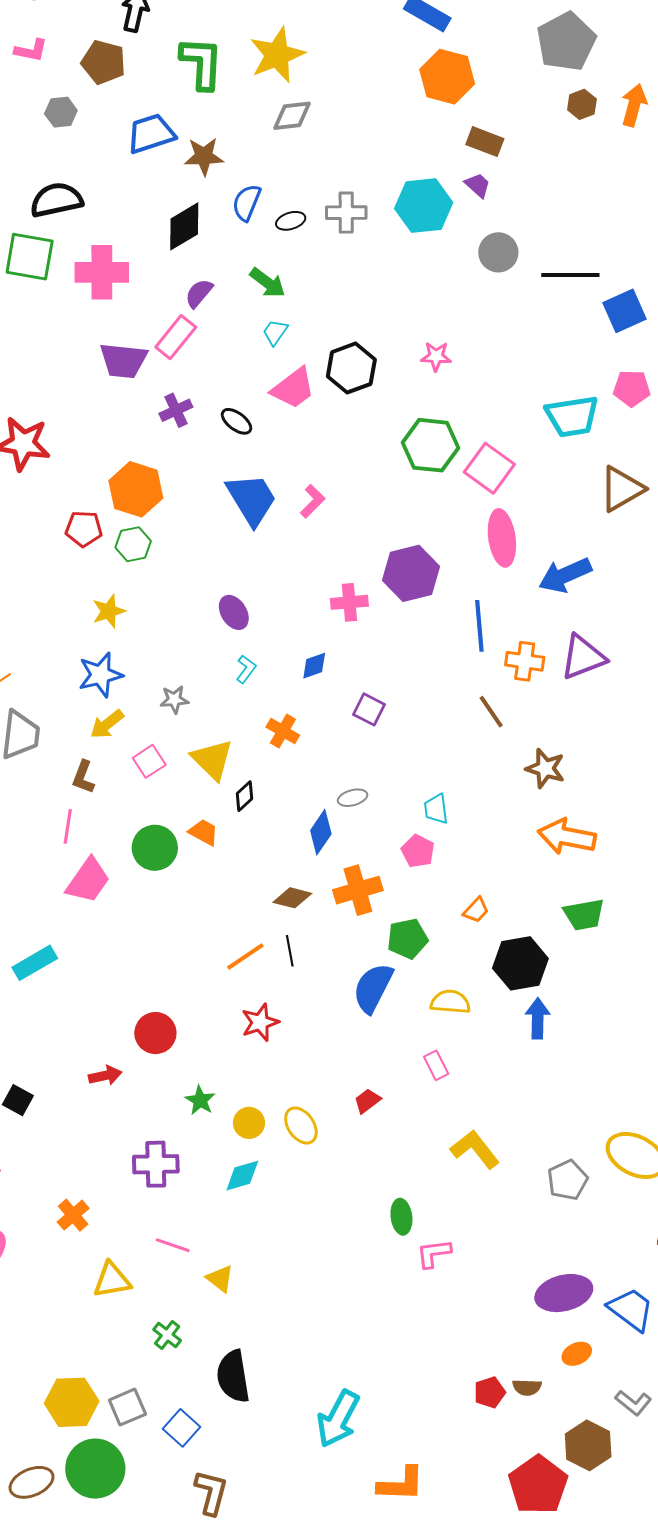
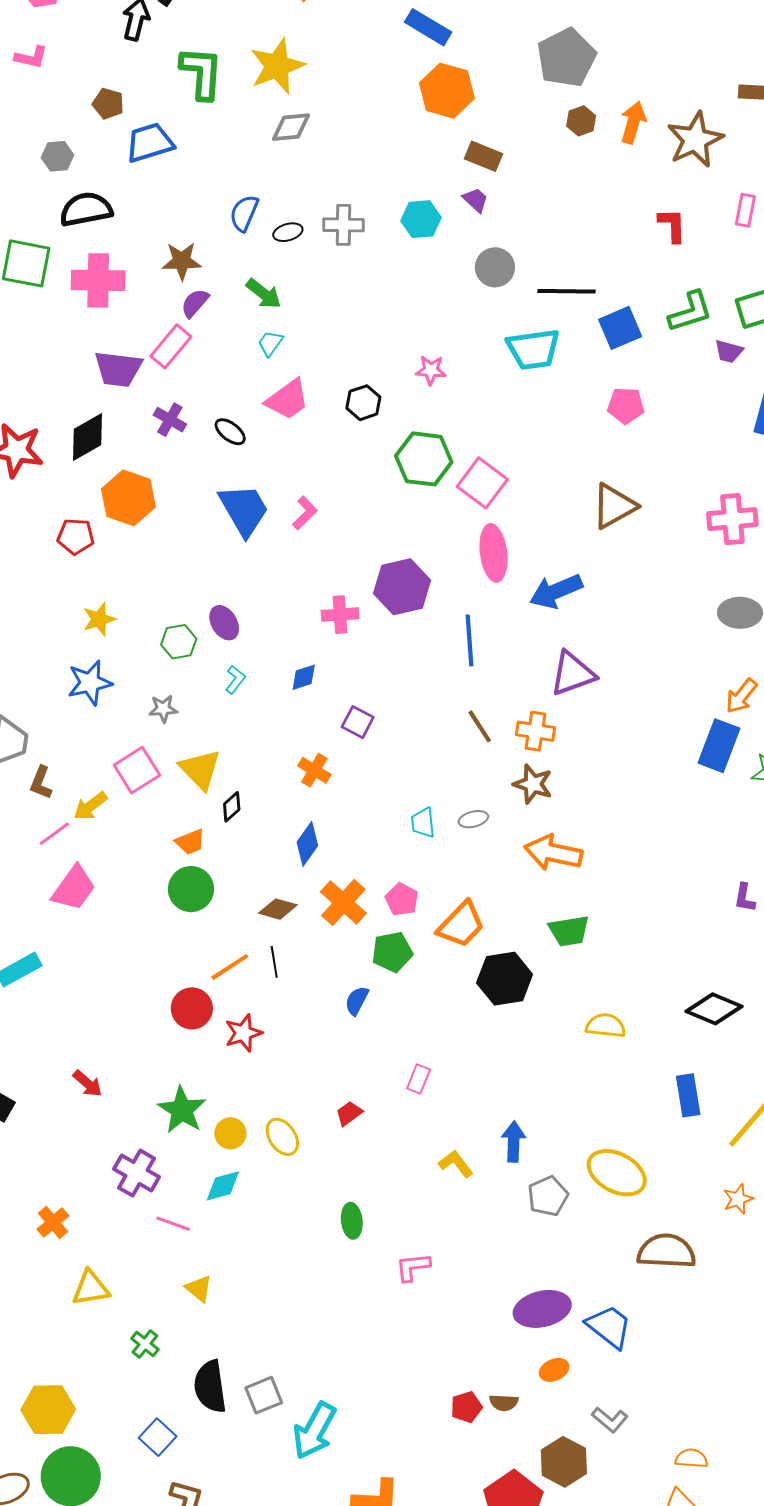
brown pentagon: (103, 62) -> (108, 104), moved, size x0.7
gray hexagon: (61, 112) -> (58, 156), moved
brown star: (204, 156) -> (182, 261), moved
black semicircle: (56, 200) -> (86, 209), moved
cyan hexagon: (424, 206) -> (421, 219), size x0.7
black diamond: (184, 226) -> (87, 437), moved
black hexagon: (351, 368) -> (363, 403), moved, size x0.7
purple cross: (176, 410) -> (170, 420), turned -36
cyan trapezoid: (572, 416) -> (533, 349), moved
green hexagon: (133, 544) -> (179, 642), moved
orange cross: (525, 661) -> (536, 731), moved
yellow arrow: (107, 724) -> (90, 806), moved
orange cross: (283, 731) -> (314, 770), moved
pink square: (149, 761) -> (137, 770), size x1.4
brown L-shape: (83, 777) -> (41, 783), moved
gray ellipse: (353, 798) -> (473, 819), moved
pink line: (68, 826) -> (54, 834), turned 44
orange trapezoid: (204, 832) -> (190, 842), turned 128
green circle: (155, 848) -> (191, 889), moved
pink pentagon: (418, 851) -> (402, 899), moved
orange cross: (358, 890) -> (343, 902), turned -33
orange trapezoid: (476, 910) -> (461, 925), size x1.8
blue semicircle: (373, 988) -> (357, 1001), size x0.6
yellow semicircle: (450, 1002) -> (606, 1026), moved
blue arrow: (538, 1018) -> (514, 1142), moved
red circle: (155, 1033) -> (192, 1008), moved
pink rectangle: (436, 1065) -> (419, 1079), turned 48
red arrow: (105, 1076) -> (88, 1083), turned 52
green star: (200, 1100) -> (182, 1110), size x1.6
yellow L-shape: (475, 1149) -> (456, 1164), size x0.7
purple cross: (156, 1164) -> (137, 1173), turned 30
green ellipse: (401, 1217) -> (352, 1221), moved
pink line: (173, 1245) -> (173, 1224), moved
gray square: (127, 1407) -> (264, 1395), moved

